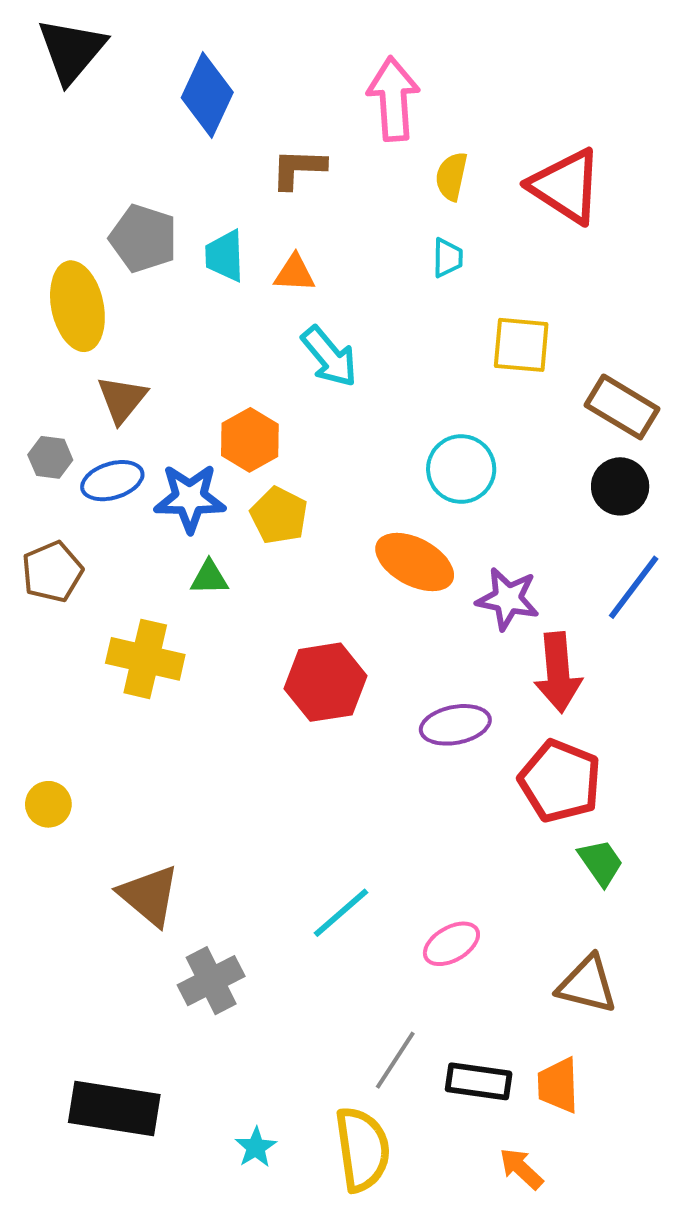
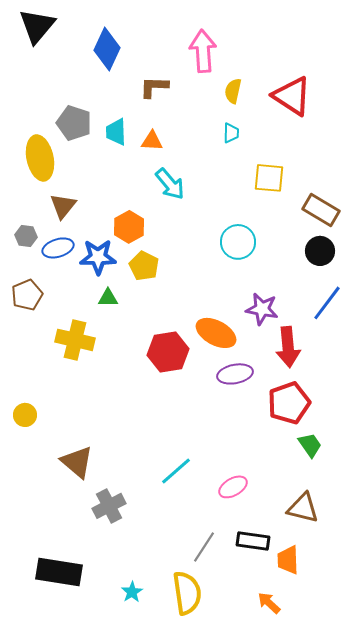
orange ellipse: (415, 562) -> (216, 333), moved
red pentagon: (560, 781) -> (289, 403), turned 30
black rectangle: (479, 1081) -> (253, 541), moved

